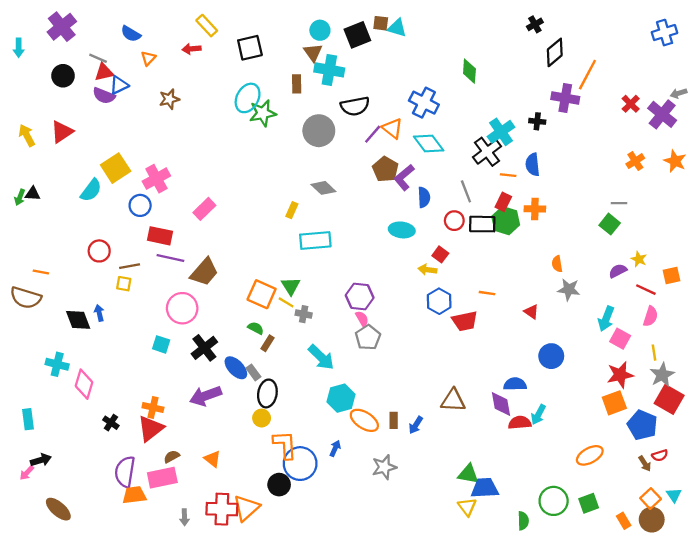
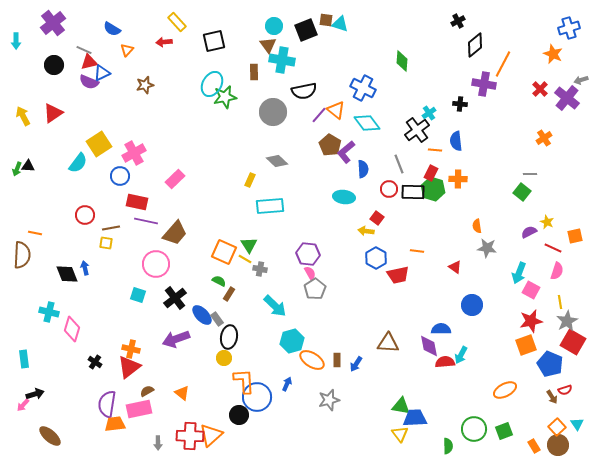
cyan cross: (501, 132) -> (429, 113), size x0.6
orange star: (675, 161) -> (553, 54), moved
brown semicircle: (26, 298) -> (22, 255), turned -104

